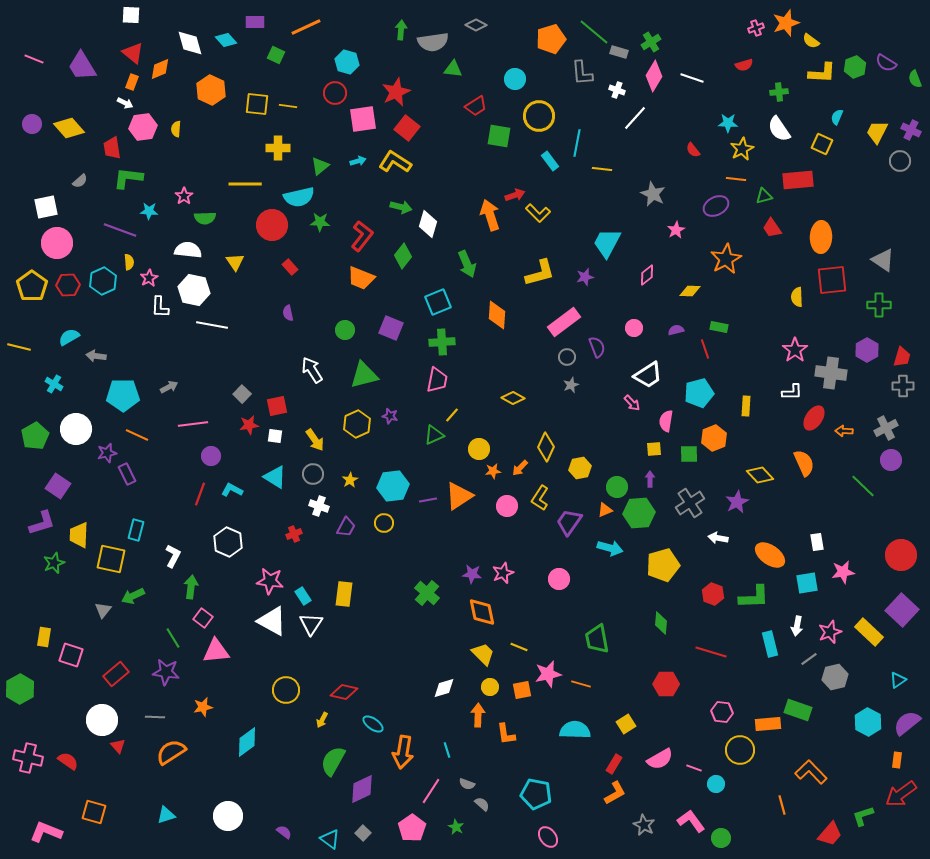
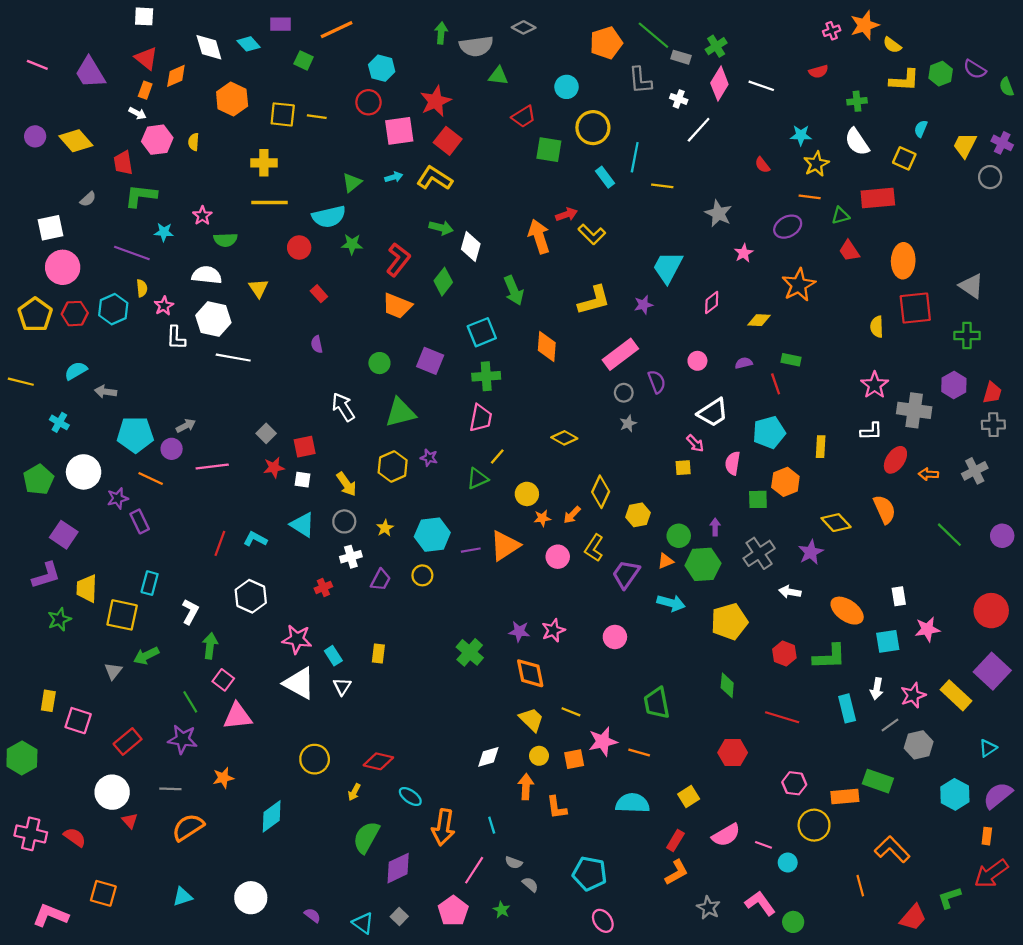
yellow cross: (278, 148) -> (264, 163), moved
red circle: (272, 225) -> (299, 248), size x0.7
yellow square: (654, 449) -> (683, 468), moved
purple circle: (211, 456) -> (172, 449), moved
purple circle: (891, 460) -> (1002, 536), moved
white cross: (319, 506) -> (351, 557), turned -36
yellow rectangle: (344, 594) -> (378, 653), size x0.7
white triangle: (311, 624) -> (342, 686), size x0.7

